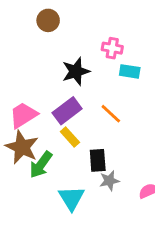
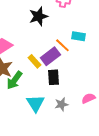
cyan rectangle: (130, 71) -> (78, 36), moved
purple rectangle: (67, 111) -> (50, 56), moved
gray star: (109, 181) -> (61, 104), moved

